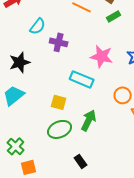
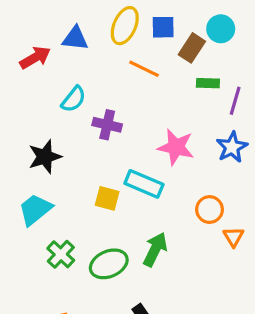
green rectangle: (114, 16) -> (208, 83), moved, turned 32
yellow square: (59, 102) -> (107, 198), moved
green cross: (16, 146) -> (61, 254), moved

